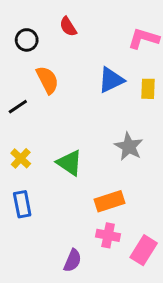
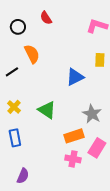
blue triangle: (111, 80) -> (75, 77), moved
gray star: (129, 147) -> (92, 114), moved
pink rectangle: (144, 250) -> (97, 148), moved
purple semicircle: (73, 261) -> (23, 176), moved

